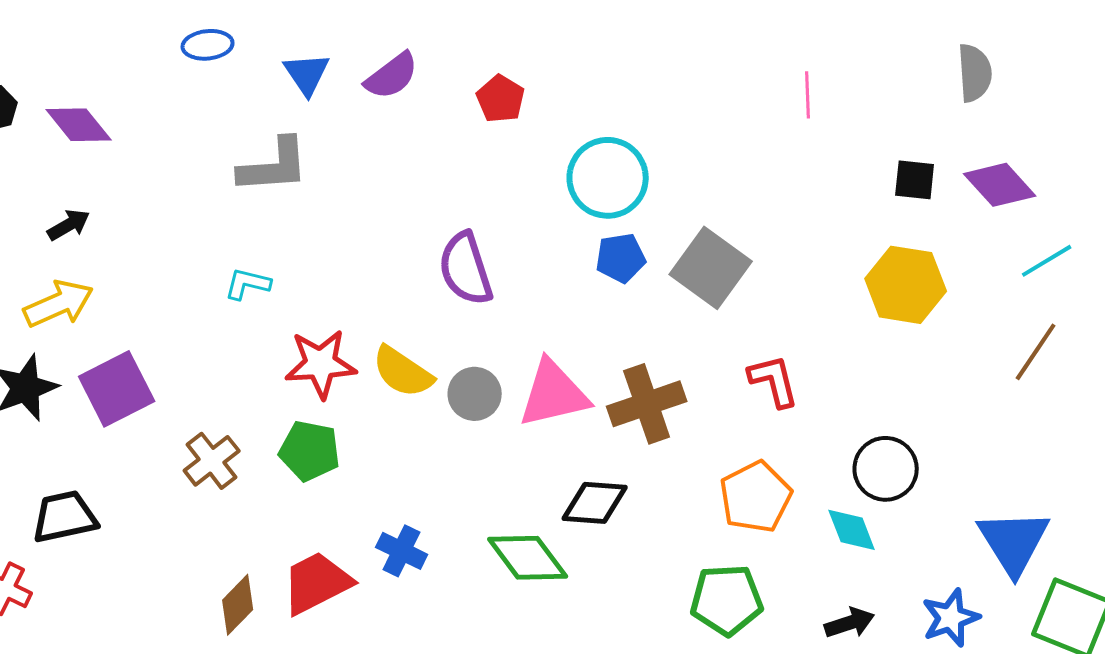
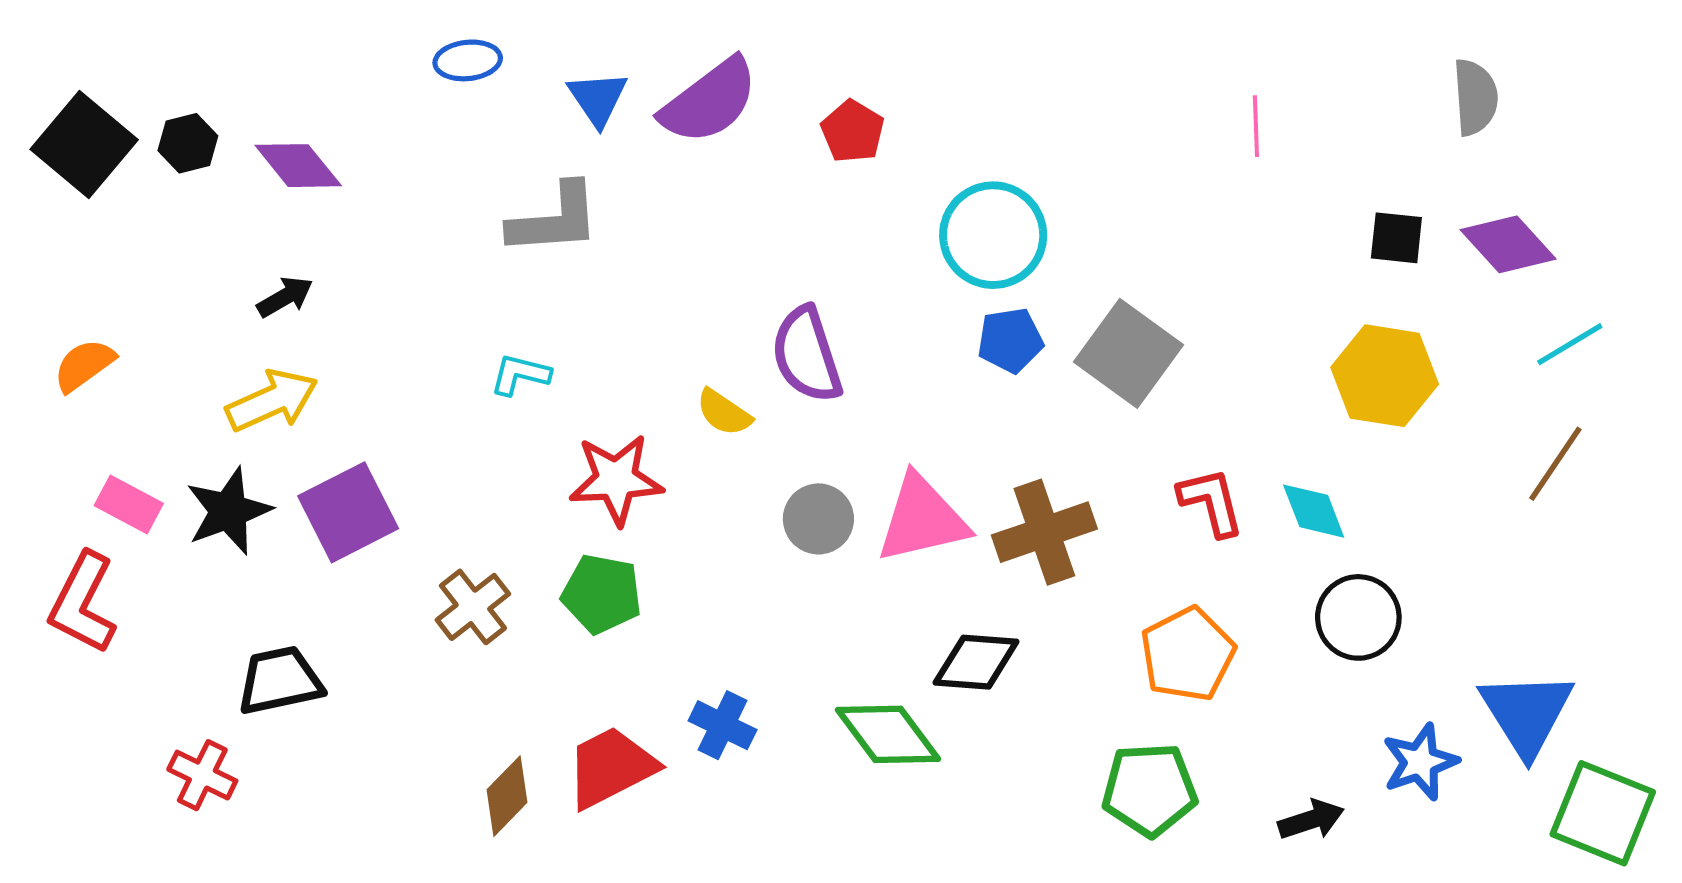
purple semicircle: (392, 76) -> (709, 101), size x1.4
yellow semicircle: (403, 372) -> (724, 413), moved, size x0.7
cyan diamond: (852, 530) -> (1314, 511), moved
blue star: (951, 618) -> (1420, 762), moved

